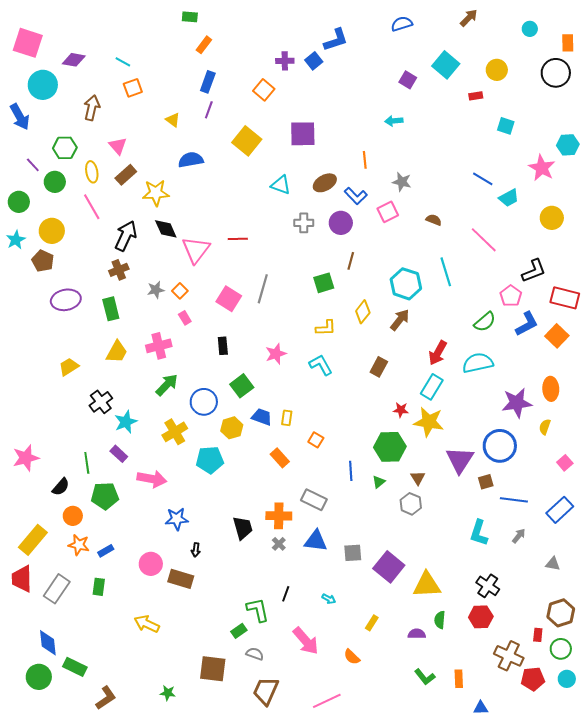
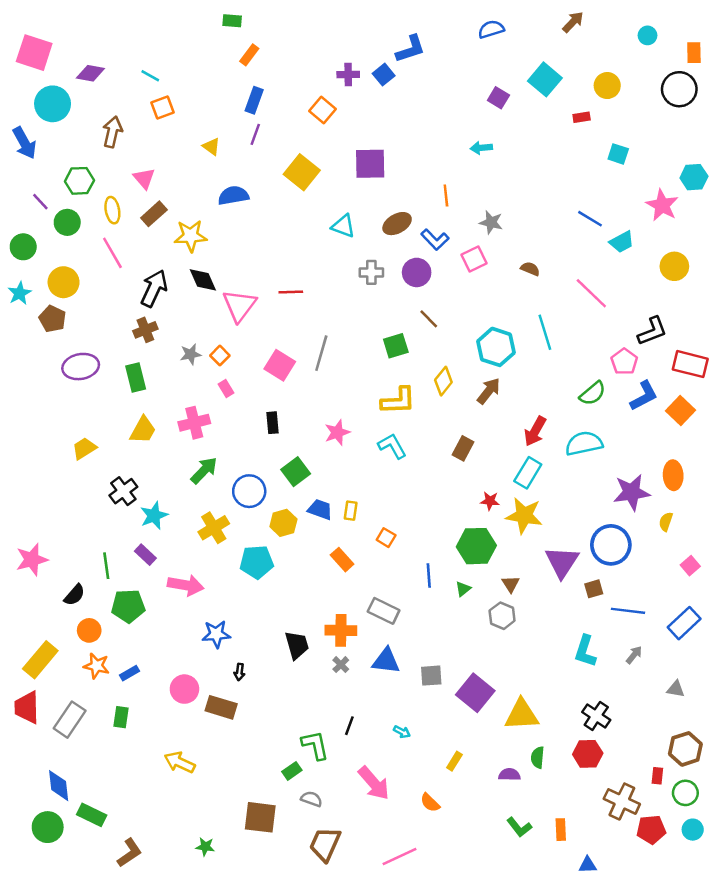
brown line: (351, 261) -> (429, 319), turned -60
yellow L-shape: (326, 328) -> (398, 401), size x1.4

